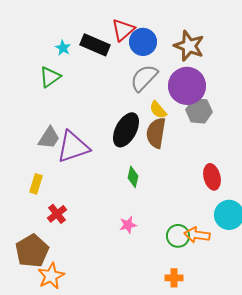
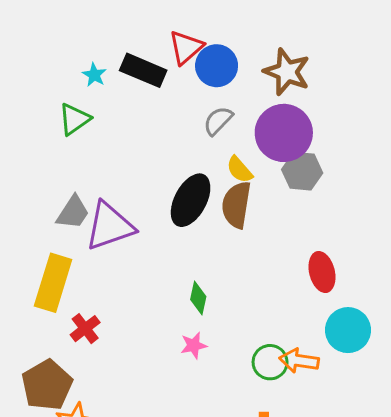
gray semicircle: (144, 78) -> (218, 121), size x0.7
green diamond: (133, 177) -> (198, 298), moved
yellow rectangle: (36, 184) -> (53, 283), size x1.8

